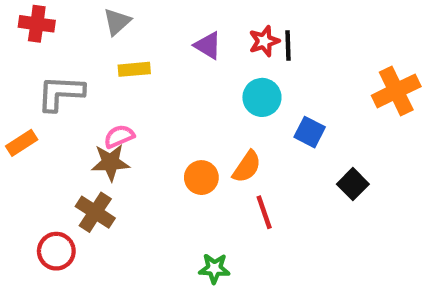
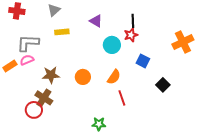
red star: (264, 41) -> (131, 35), moved
cyan circle: (262, 97) -> (112, 45), moved
pink semicircle: (119, 136) -> (27, 60), moved
orange circle: (201, 178) -> (83, 77), moved
red circle: (56, 251) -> (34, 110), moved

